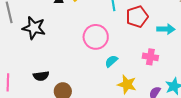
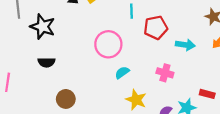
black semicircle: (41, 76) -> (47, 62), moved

